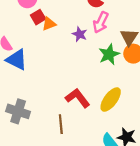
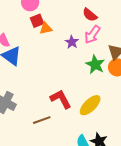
green star: (109, 54) -> (95, 65), turned -30
brown line: (61, 124) -> (42, 120), turned 66

